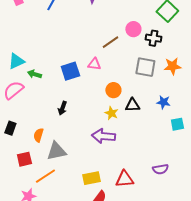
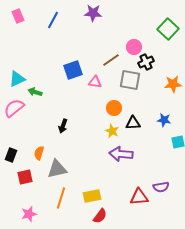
black cross: (153, 38) -> (146, 62), moved, turned -35
gray square: (145, 67) -> (130, 80), moved
blue square: (70, 71) -> (73, 70), moved
black rectangle: (10, 128) -> (11, 155), moved
purple arrow: (103, 136) -> (121, 154), moved
orange line: (45, 176) -> (61, 198), moved, turned -40
red triangle: (124, 179) -> (139, 197), moved

